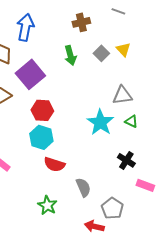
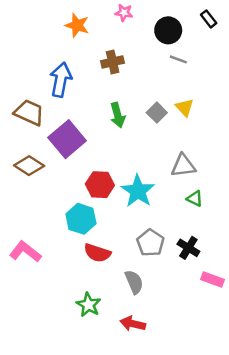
brown cross: (81, 22) -> (113, 62), moved
red hexagon: (42, 110) -> (100, 185), moved
cyan star: (100, 122) -> (138, 191), moved
gray pentagon: (112, 208) -> (150, 243), moved
red arrow: (94, 226) -> (133, 324), moved

